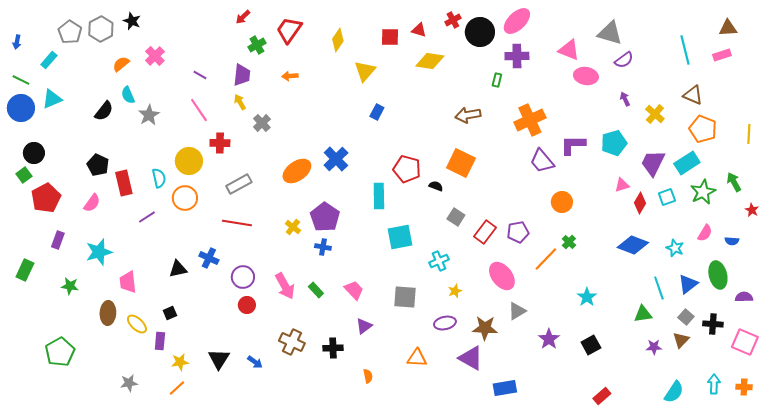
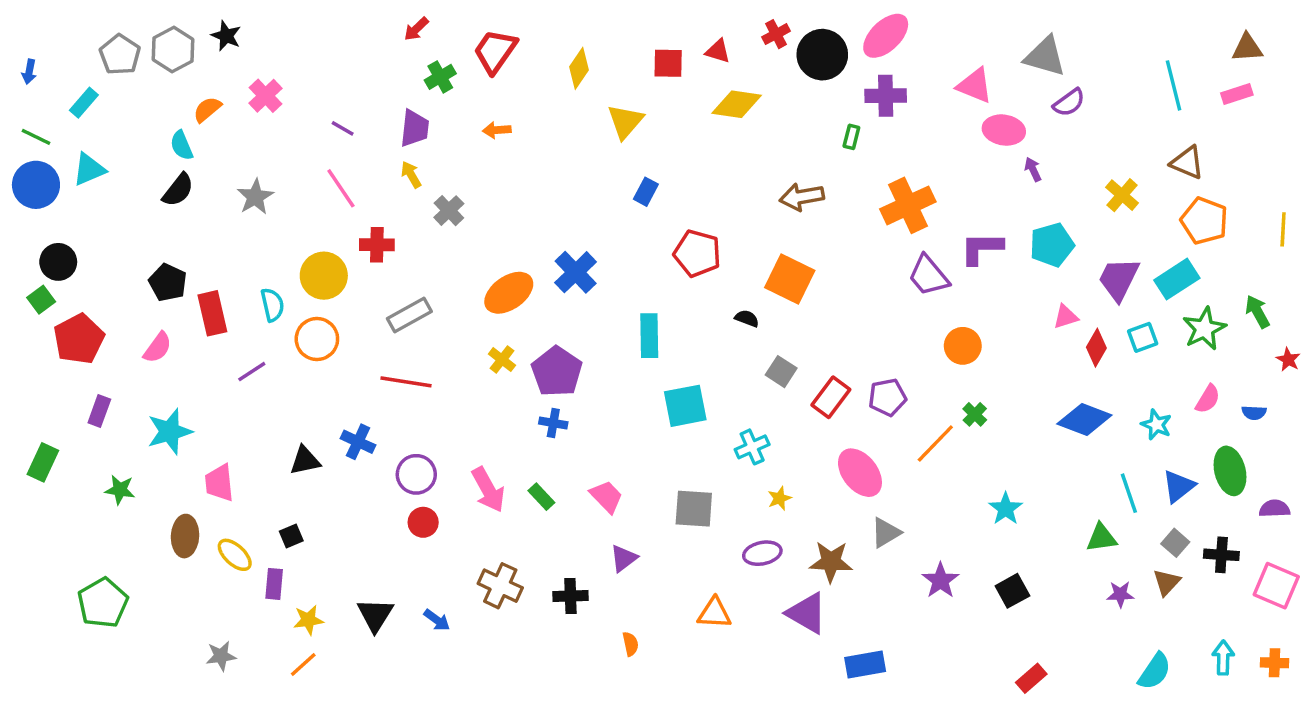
cyan semicircle: (128, 95) -> (182, 145), moved
purple arrow: (625, 99) -> (1033, 169), moved
red pentagon: (407, 169) -> (697, 253), moved
yellow cross: (293, 227) -> (502, 360), moved

